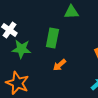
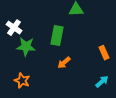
orange star: (17, 83) -> (22, 81), size x0.7

